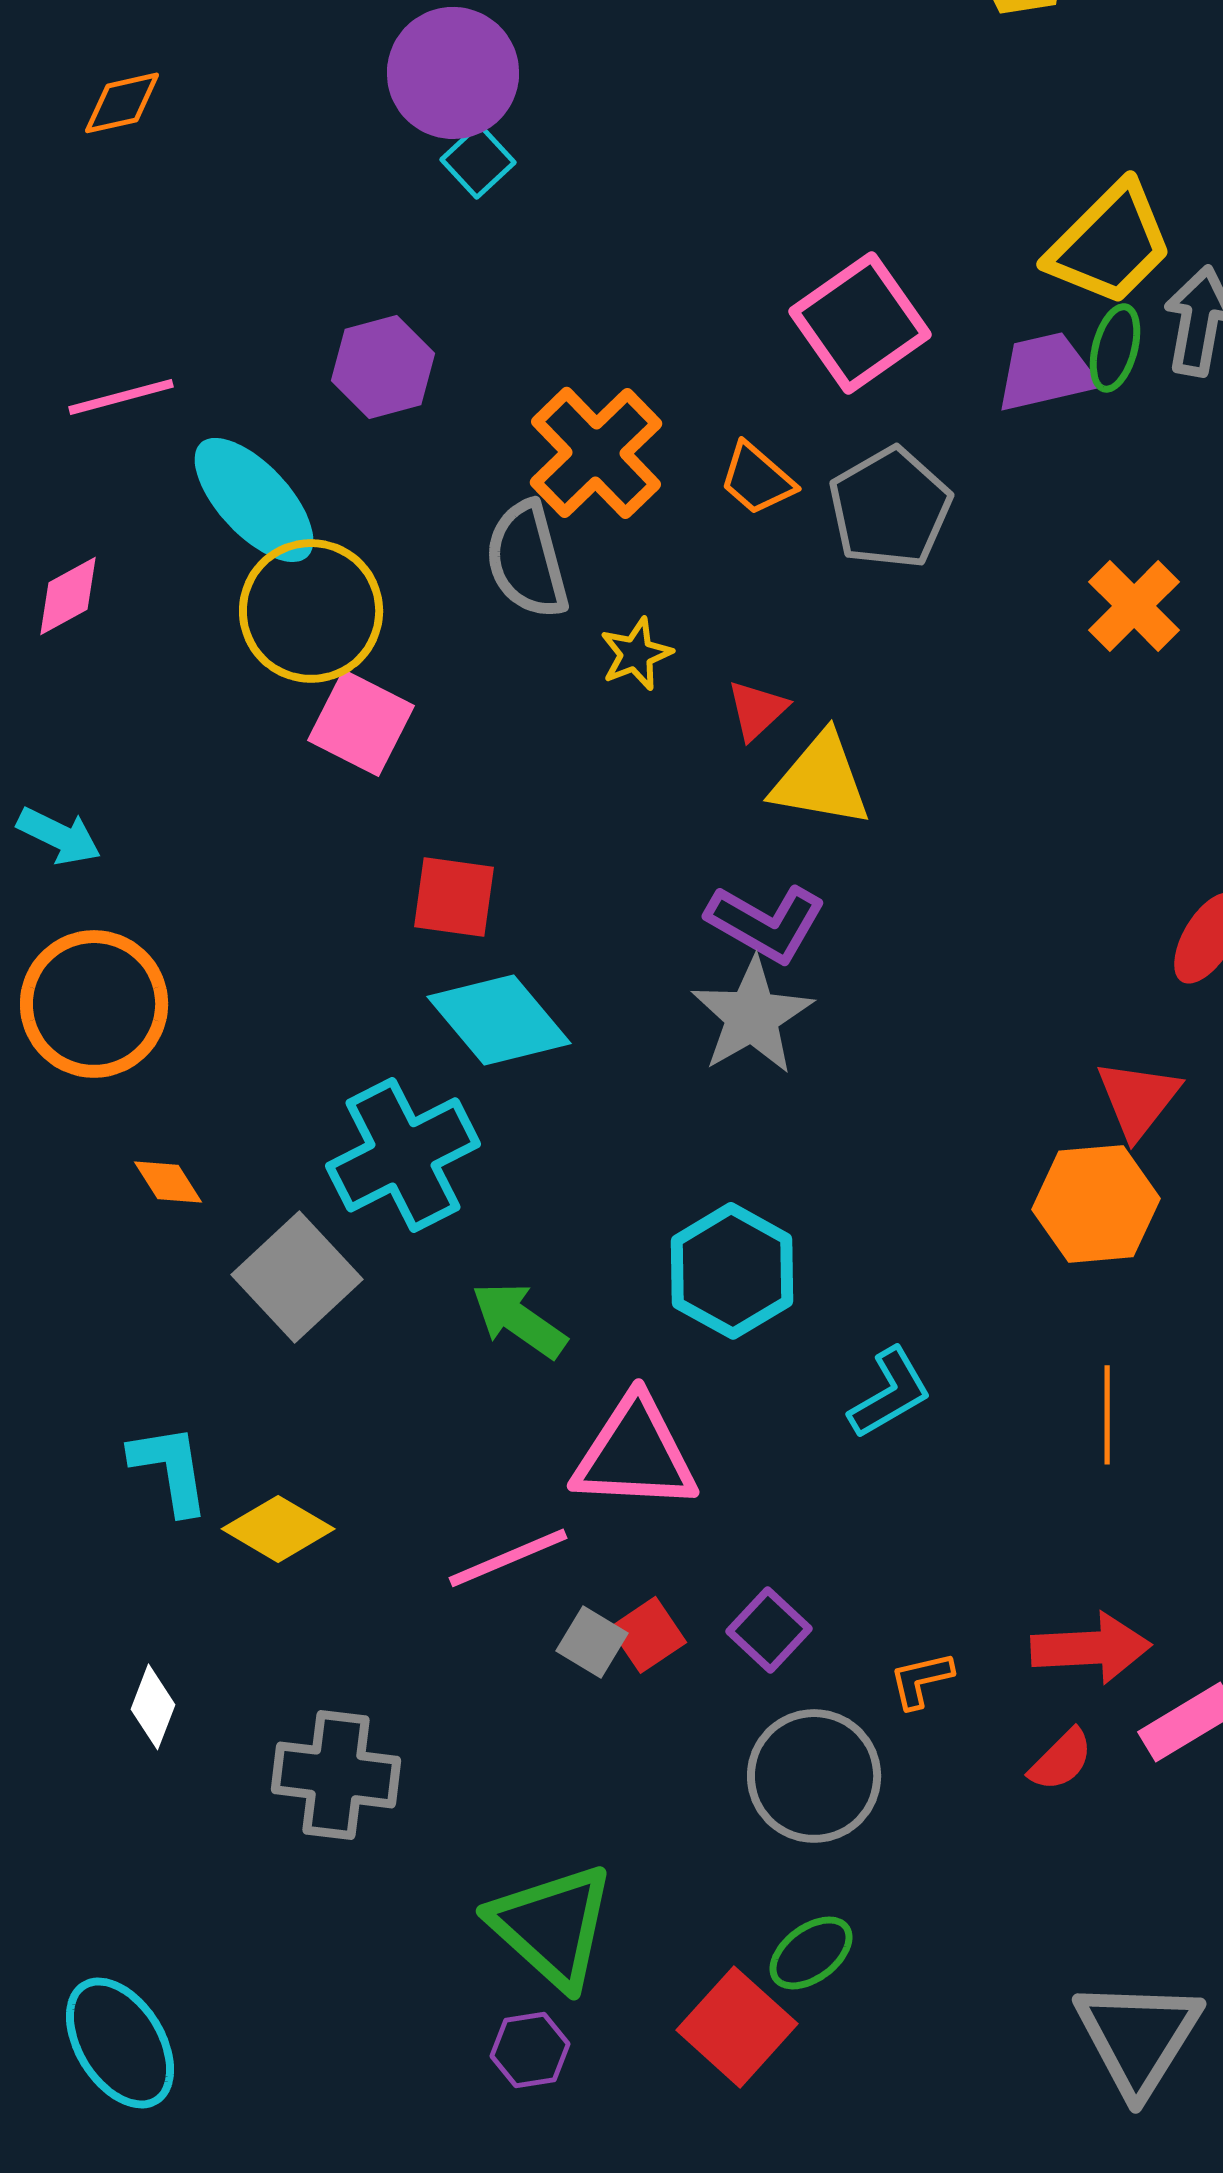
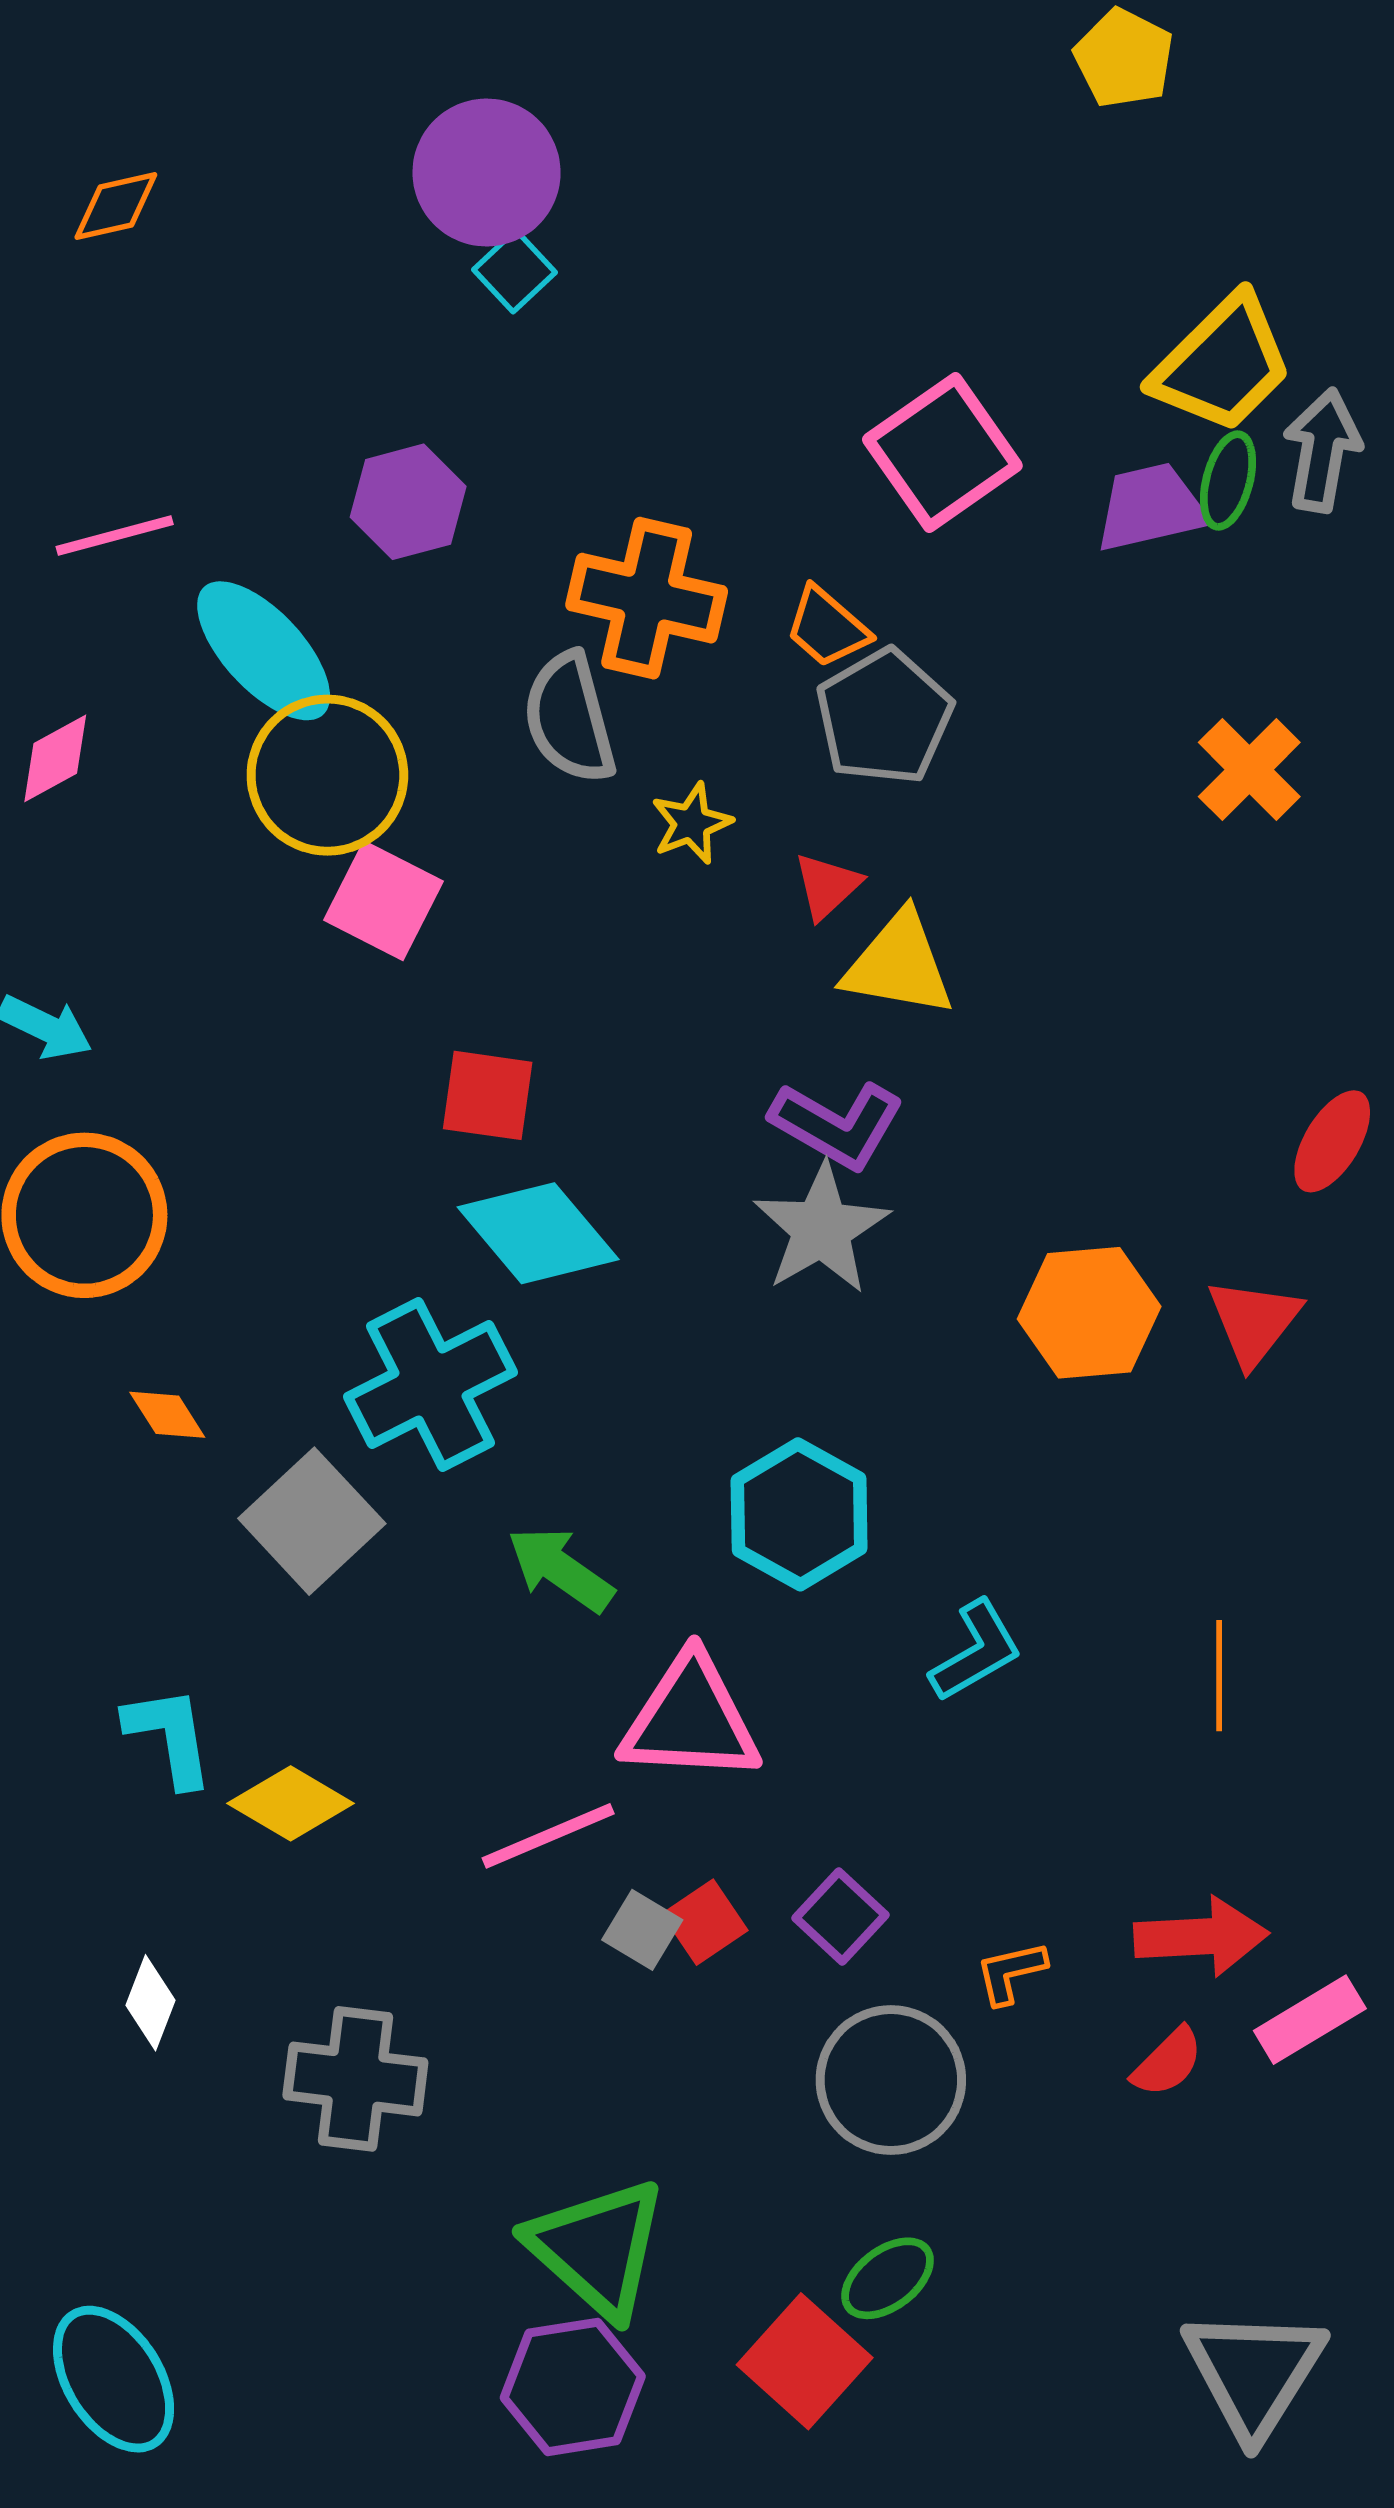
orange cross: (596, 453) -> (647, 598), turned -33
gray pentagon: (890, 508) -> (884, 717), moved
orange hexagon: (1096, 1204) -> (1089, 1313), moved
purple hexagon: (530, 2050) -> (573, 2387), size x1.6

